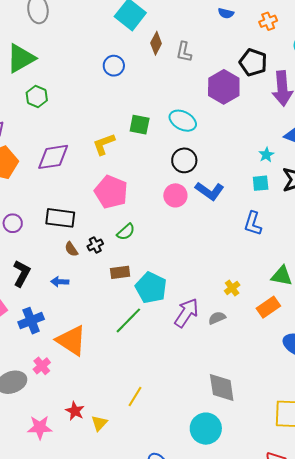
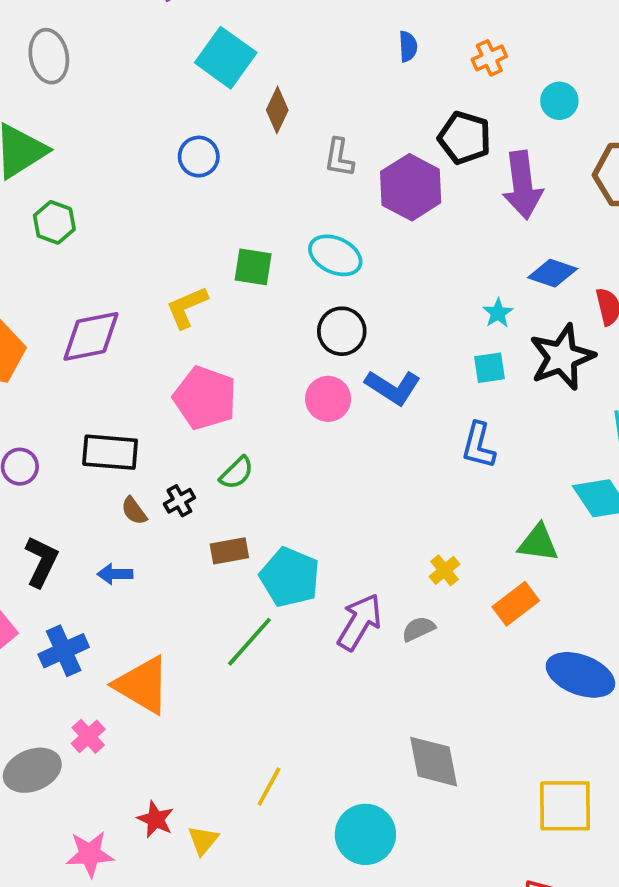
blue semicircle: (226, 13) -> (408, 46), turned -105
gray L-shape: (184, 52) -> (339, 158), moved
cyan circle: (206, 429) -> (365, 834), moved

